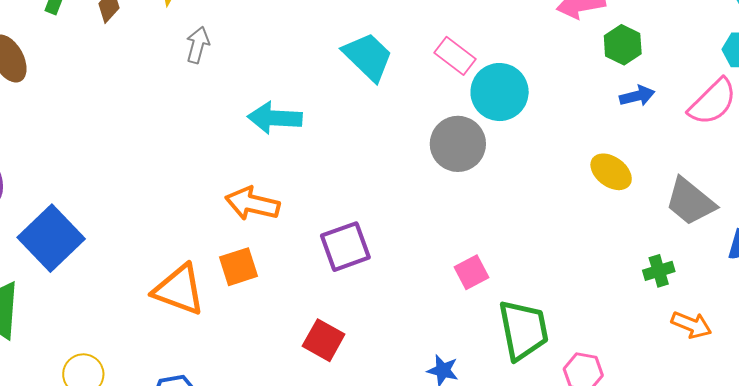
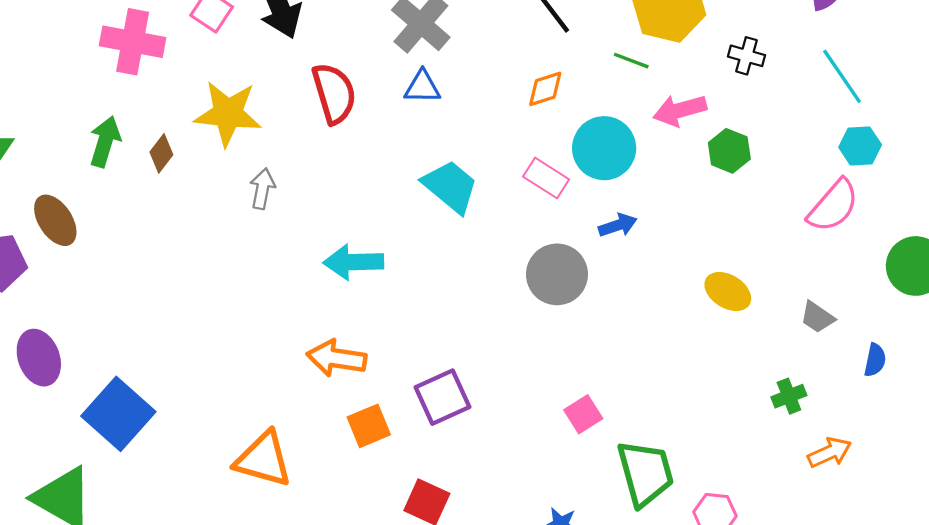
cyan circle: (500, 92) -> (604, 148), moved
blue arrow: (637, 96) -> (618, 225), moved
gray trapezoid: (690, 202) -> (817, 317), size x0.6
orange square: (239, 267) -> (369, 426), moved
orange arrow: (691, 325) -> (830, 453), turned -42

